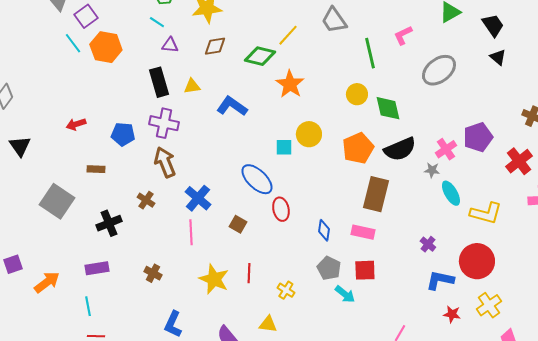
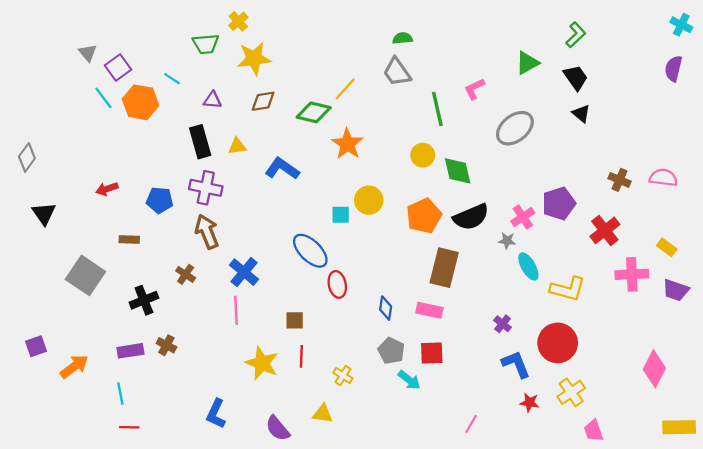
cyan line: (157, 22) -> (172, 79), moved
brown square: (238, 224) -> (295, 320), moved, turned -30
brown cross: (153, 273) -> (166, 345), moved
blue L-shape: (440, 280) -> (516, 364), turned 56

